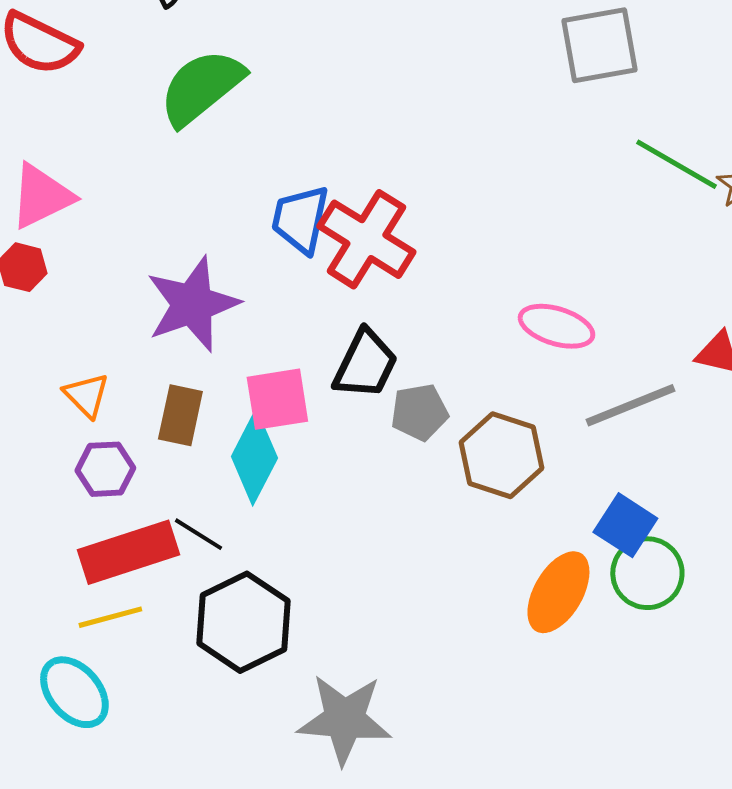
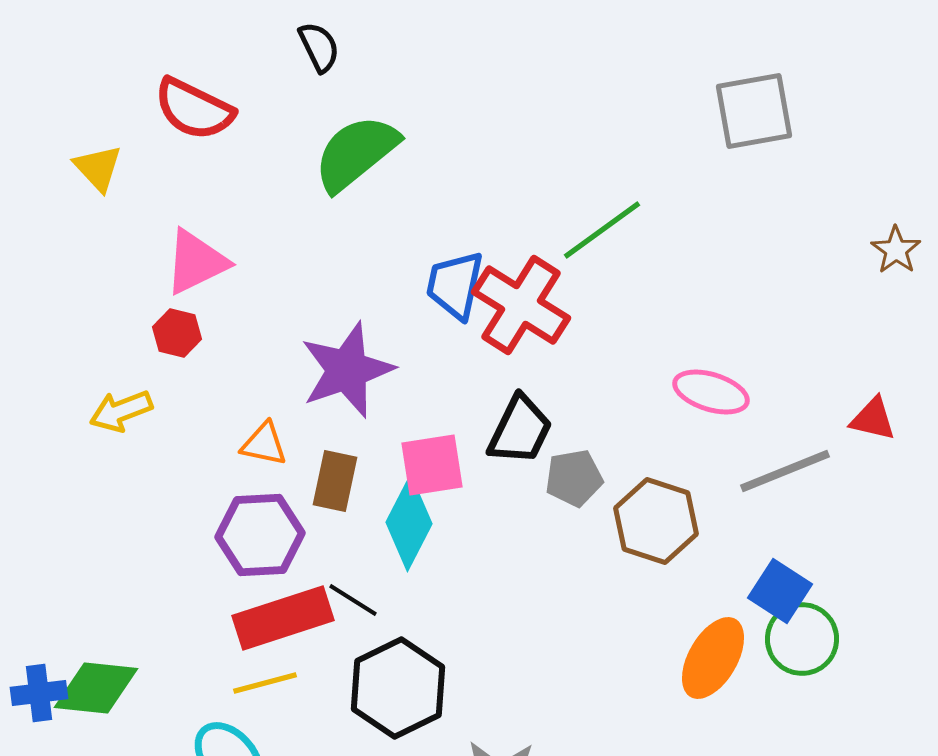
green line: (676, 164) -> (602, 230), moved, turned -66
orange triangle: (86, 395) -> (264, 444), moved, turned -33
purple hexagon: (105, 469) -> (260, 535), size x1.5

